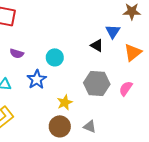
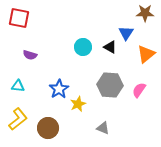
cyan circle: (55, 57) -> (83, 47), moved
blue star: (37, 79) -> (59, 89), moved
brown circle: (60, 126) -> (48, 128), moved

